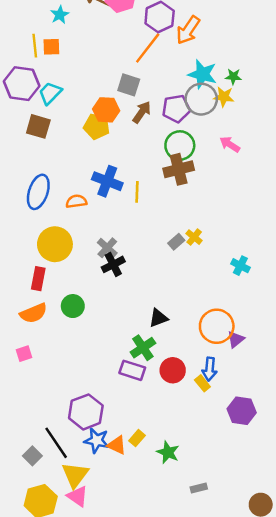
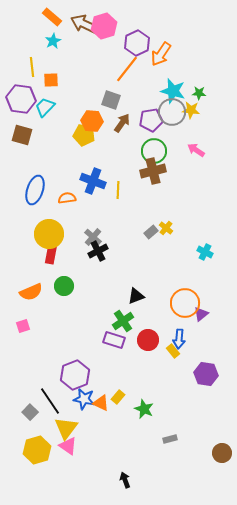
orange square: (51, 47) -> (51, 80), moved
brown square: (38, 126) -> (22, 135), moved
red rectangle: (38, 279) -> (51, 254), moved

